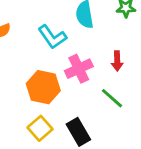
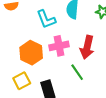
red arrow: (117, 61) -> (87, 47), size x1.6

